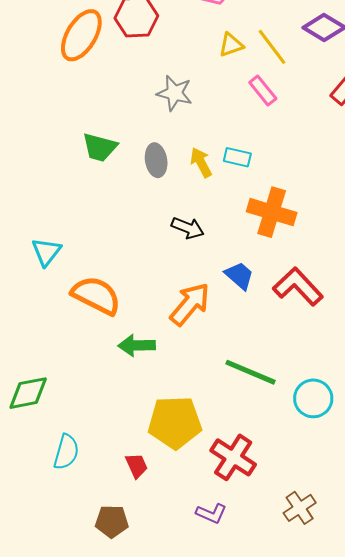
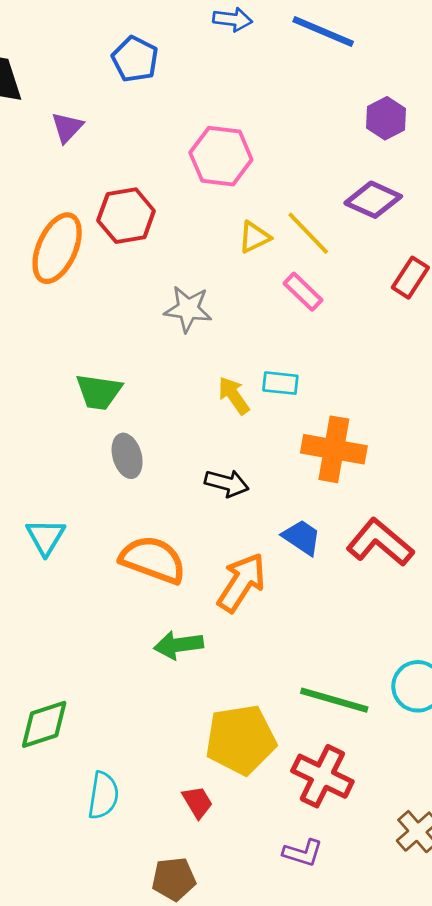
gray ellipse: (156, 160) -> (127, 456), moved
orange semicircle: (96, 295) -> (153, 560), moved
green line: (250, 372) -> (334, 700), moved

